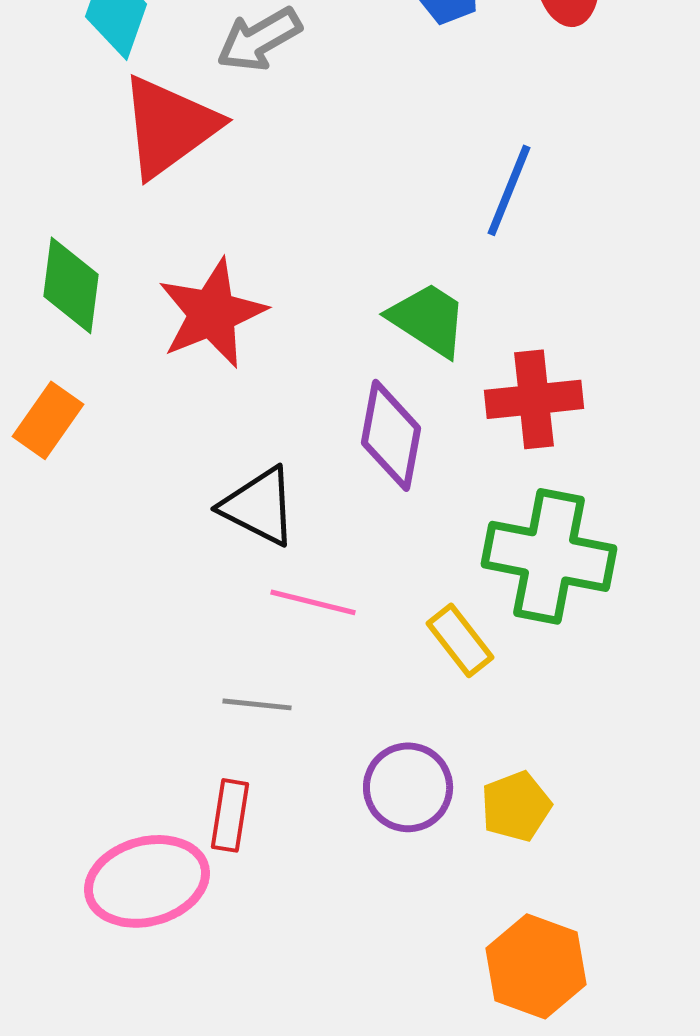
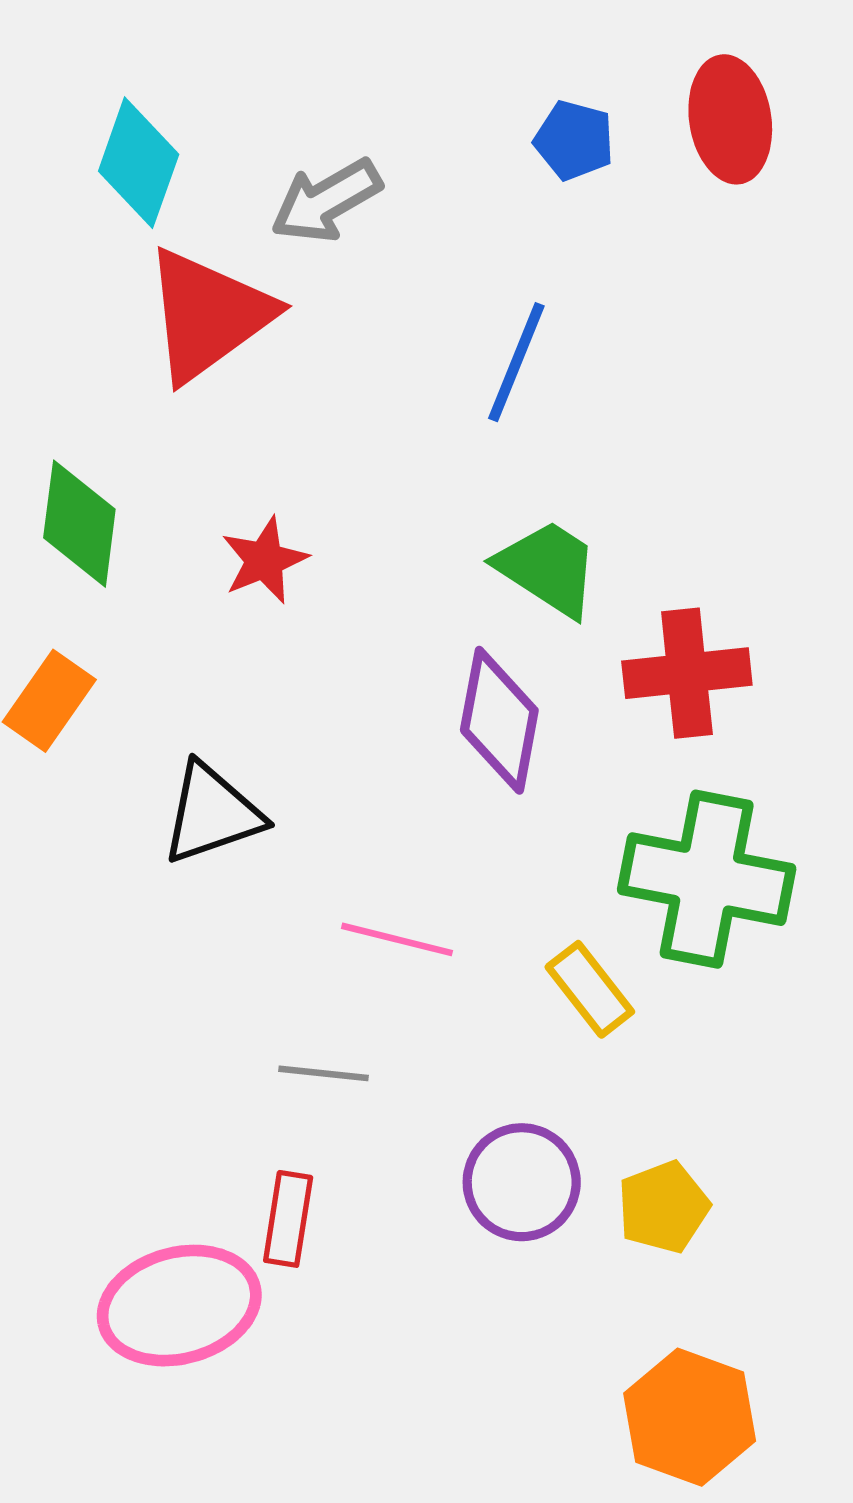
blue line: (509, 190) -> (516, 362), moved
red star: (212, 313) -> (264, 560), size x0.6
black triangle: (259, 506) -> (212, 813), moved, turned -46

